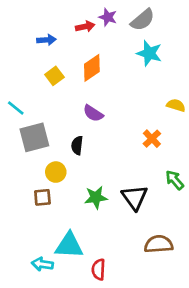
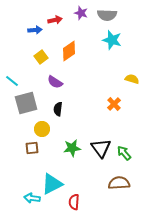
gray semicircle: (143, 20) -> (107, 15), turned 42
red arrow: (85, 27) -> (55, 20), moved
purple semicircle: (93, 113) -> (55, 82), moved
green arrow: (175, 180) -> (124, 153), moved
cyan triangle: (69, 245) -> (52, 184), turned -30

